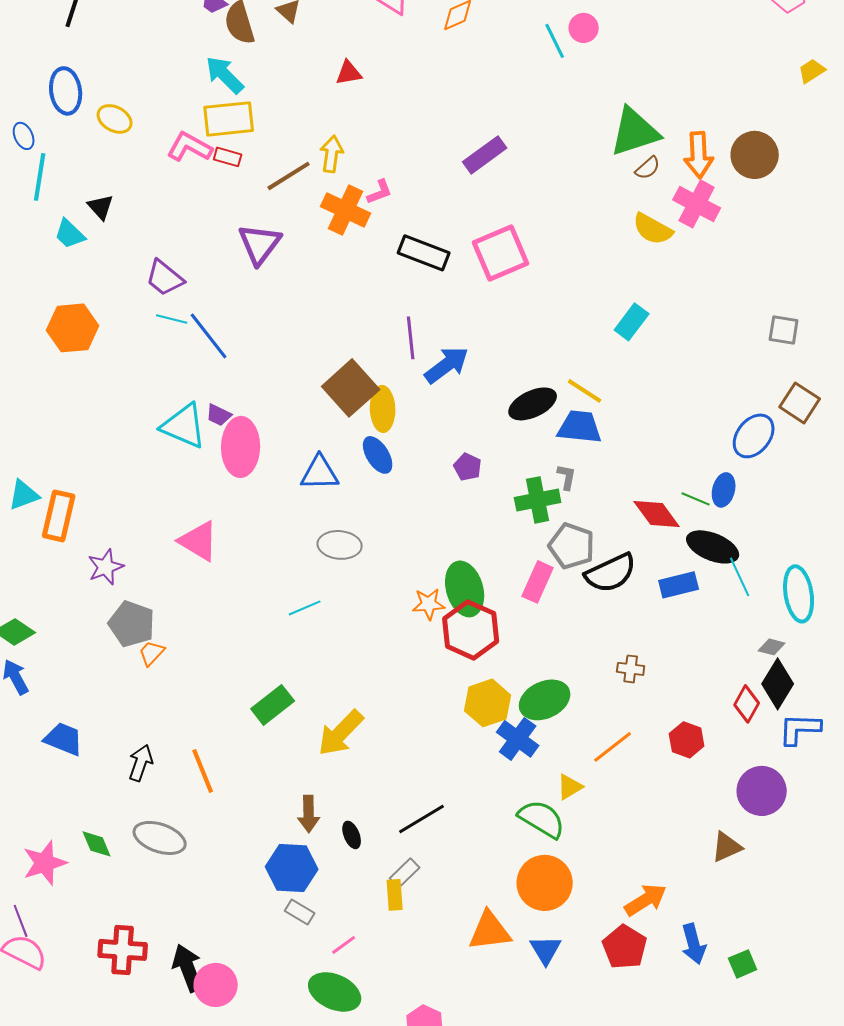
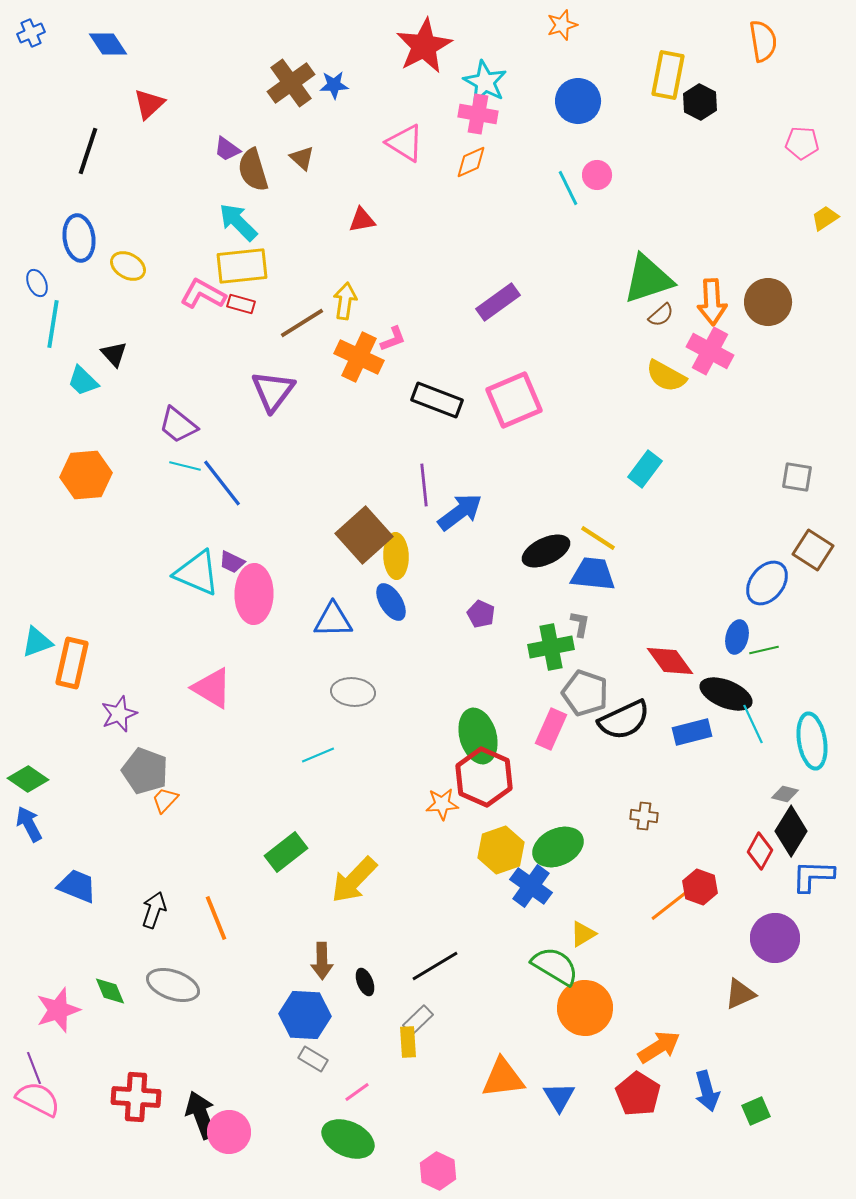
green line: (696, 499) -> (764, 650), moved, turned -36
orange star: (429, 604) -> (442, 804), moved
orange line: (613, 747) -> (670, 905), moved
orange circle: (545, 883) -> (585, 1008), moved

